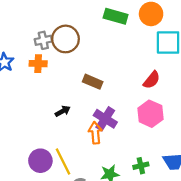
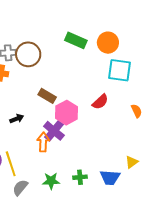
pink hexagon: (150, 114) -> (67, 113), moved

